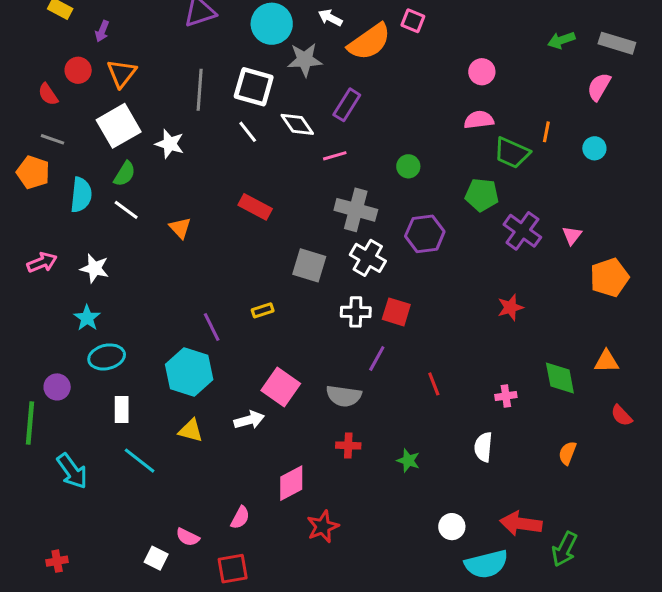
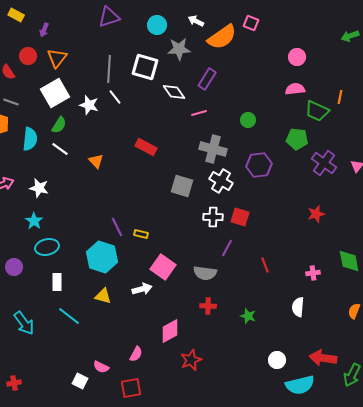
cyan circle: (272, 24) -> (157, 25), size x0.7
white line: (248, 132) -> (115, 97), moved
yellow rectangle: (263, 310) -> (141, 234), moved, turned 32

